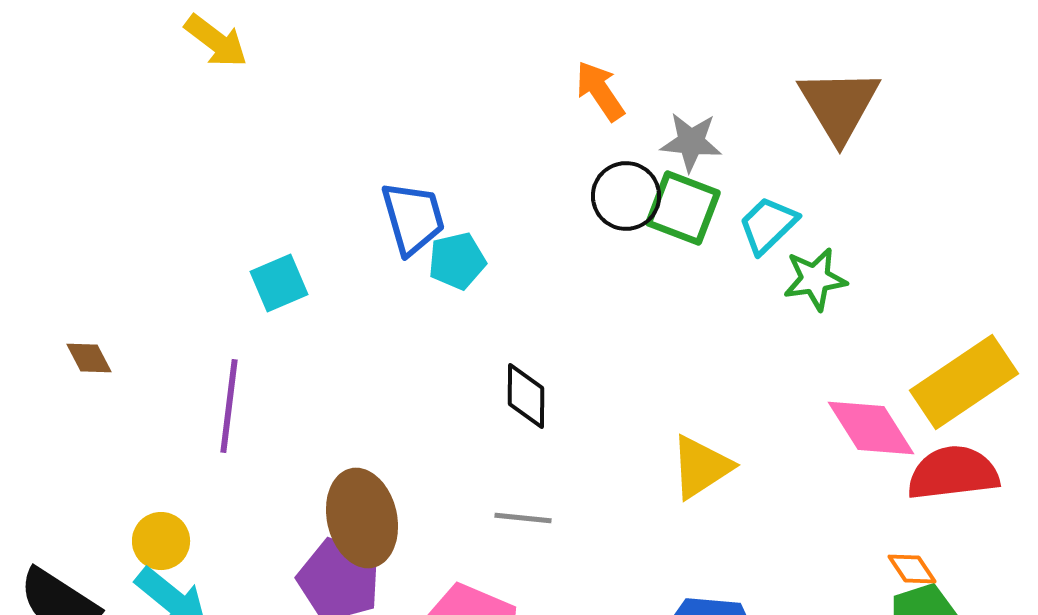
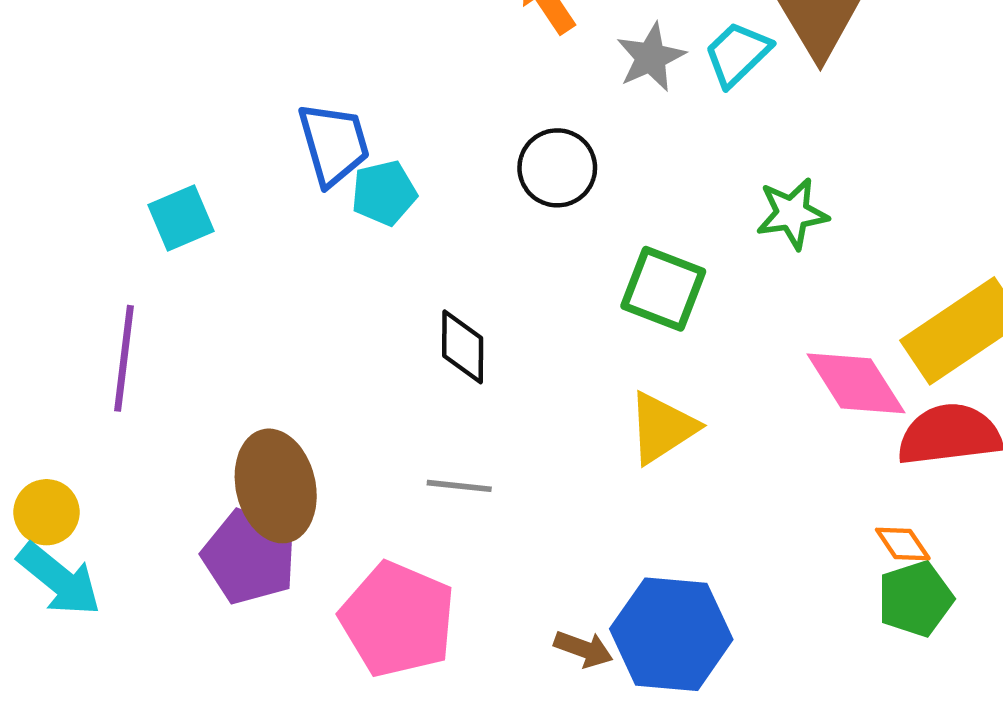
gray star: (691, 142) -> (651, 57), turned -30
black circle: (626, 196) -> (557, 168), moved
green square: (683, 208) -> (663, 289), moved
cyan trapezoid: (768, 225) -> (737, 54), moved

